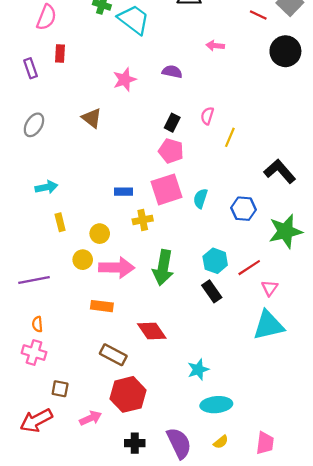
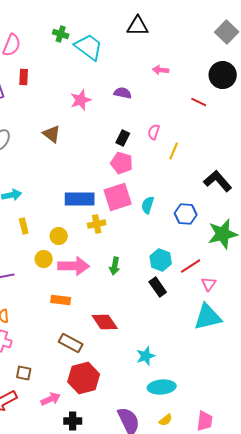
red line: (258, 15) -> (199, 102), moved
blue rectangle: (123, 192) -> (80, 199), size x1.8
green arrow: (163, 268) -> (115, 266), size x0.6
black cross: (135, 443) -> (73, 421), moved

